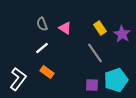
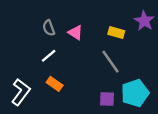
yellow rectangle: (100, 28) -> (116, 33), turned -40
purple star: (122, 34) -> (144, 21), moved

